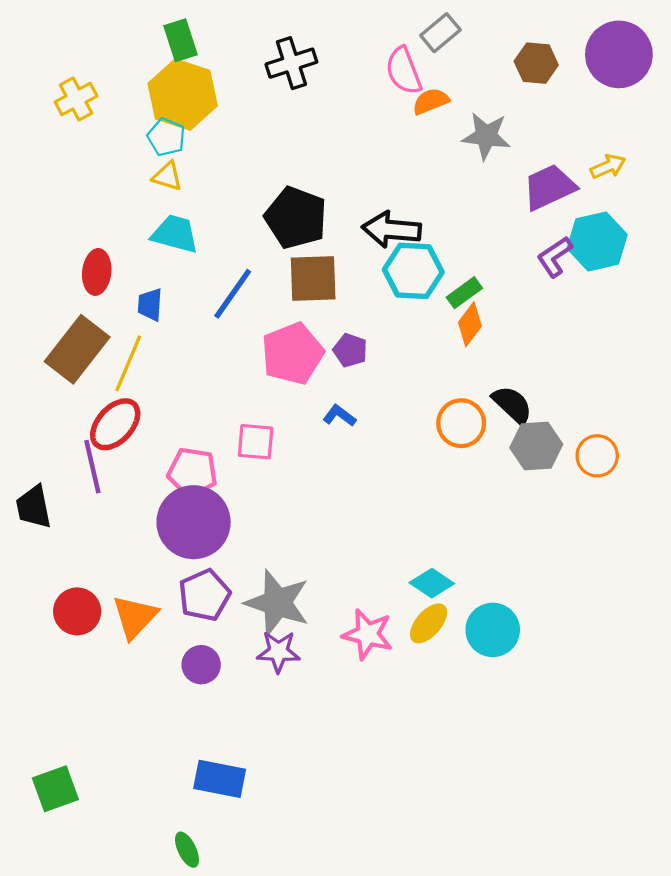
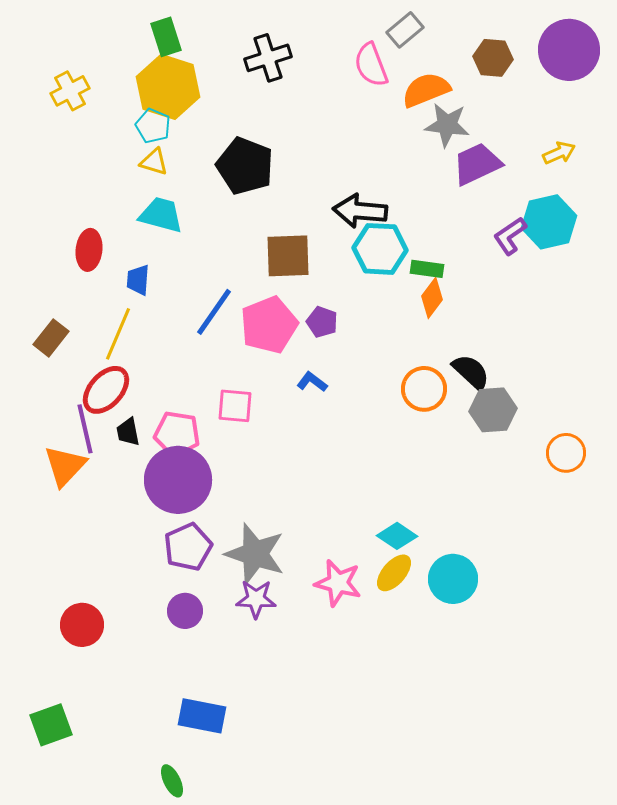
orange semicircle: (431, 101) -> (426, 90), moved, size x1.4
purple trapezoid: (549, 187) -> (477, 164), moved
black pentagon: (296, 218) -> (245, 166), moved
green rectangle: (464, 293) -> (427, 269), turned 44
blue line: (233, 294) -> (214, 312), moved
brown rectangle: (77, 349) -> (51, 338), moved, size x0.6
orange circle: (597, 456) -> (566, 453), moved
black trapezoid: (34, 507) -> (128, 432), moved, size x0.7
red circle: (77, 611) -> (82, 625), moved
orange triangle: (135, 617) -> (65, 466), moved

